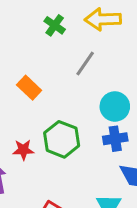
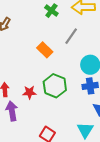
orange rectangle: (29, 88) -> (45, 50), moved

